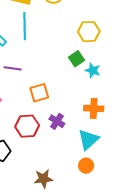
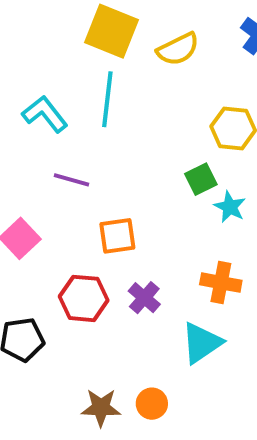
orange circle: (86, 166) -> (152, 404), moved

